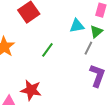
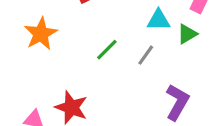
gray line: (88, 48) -> (146, 55), moved

